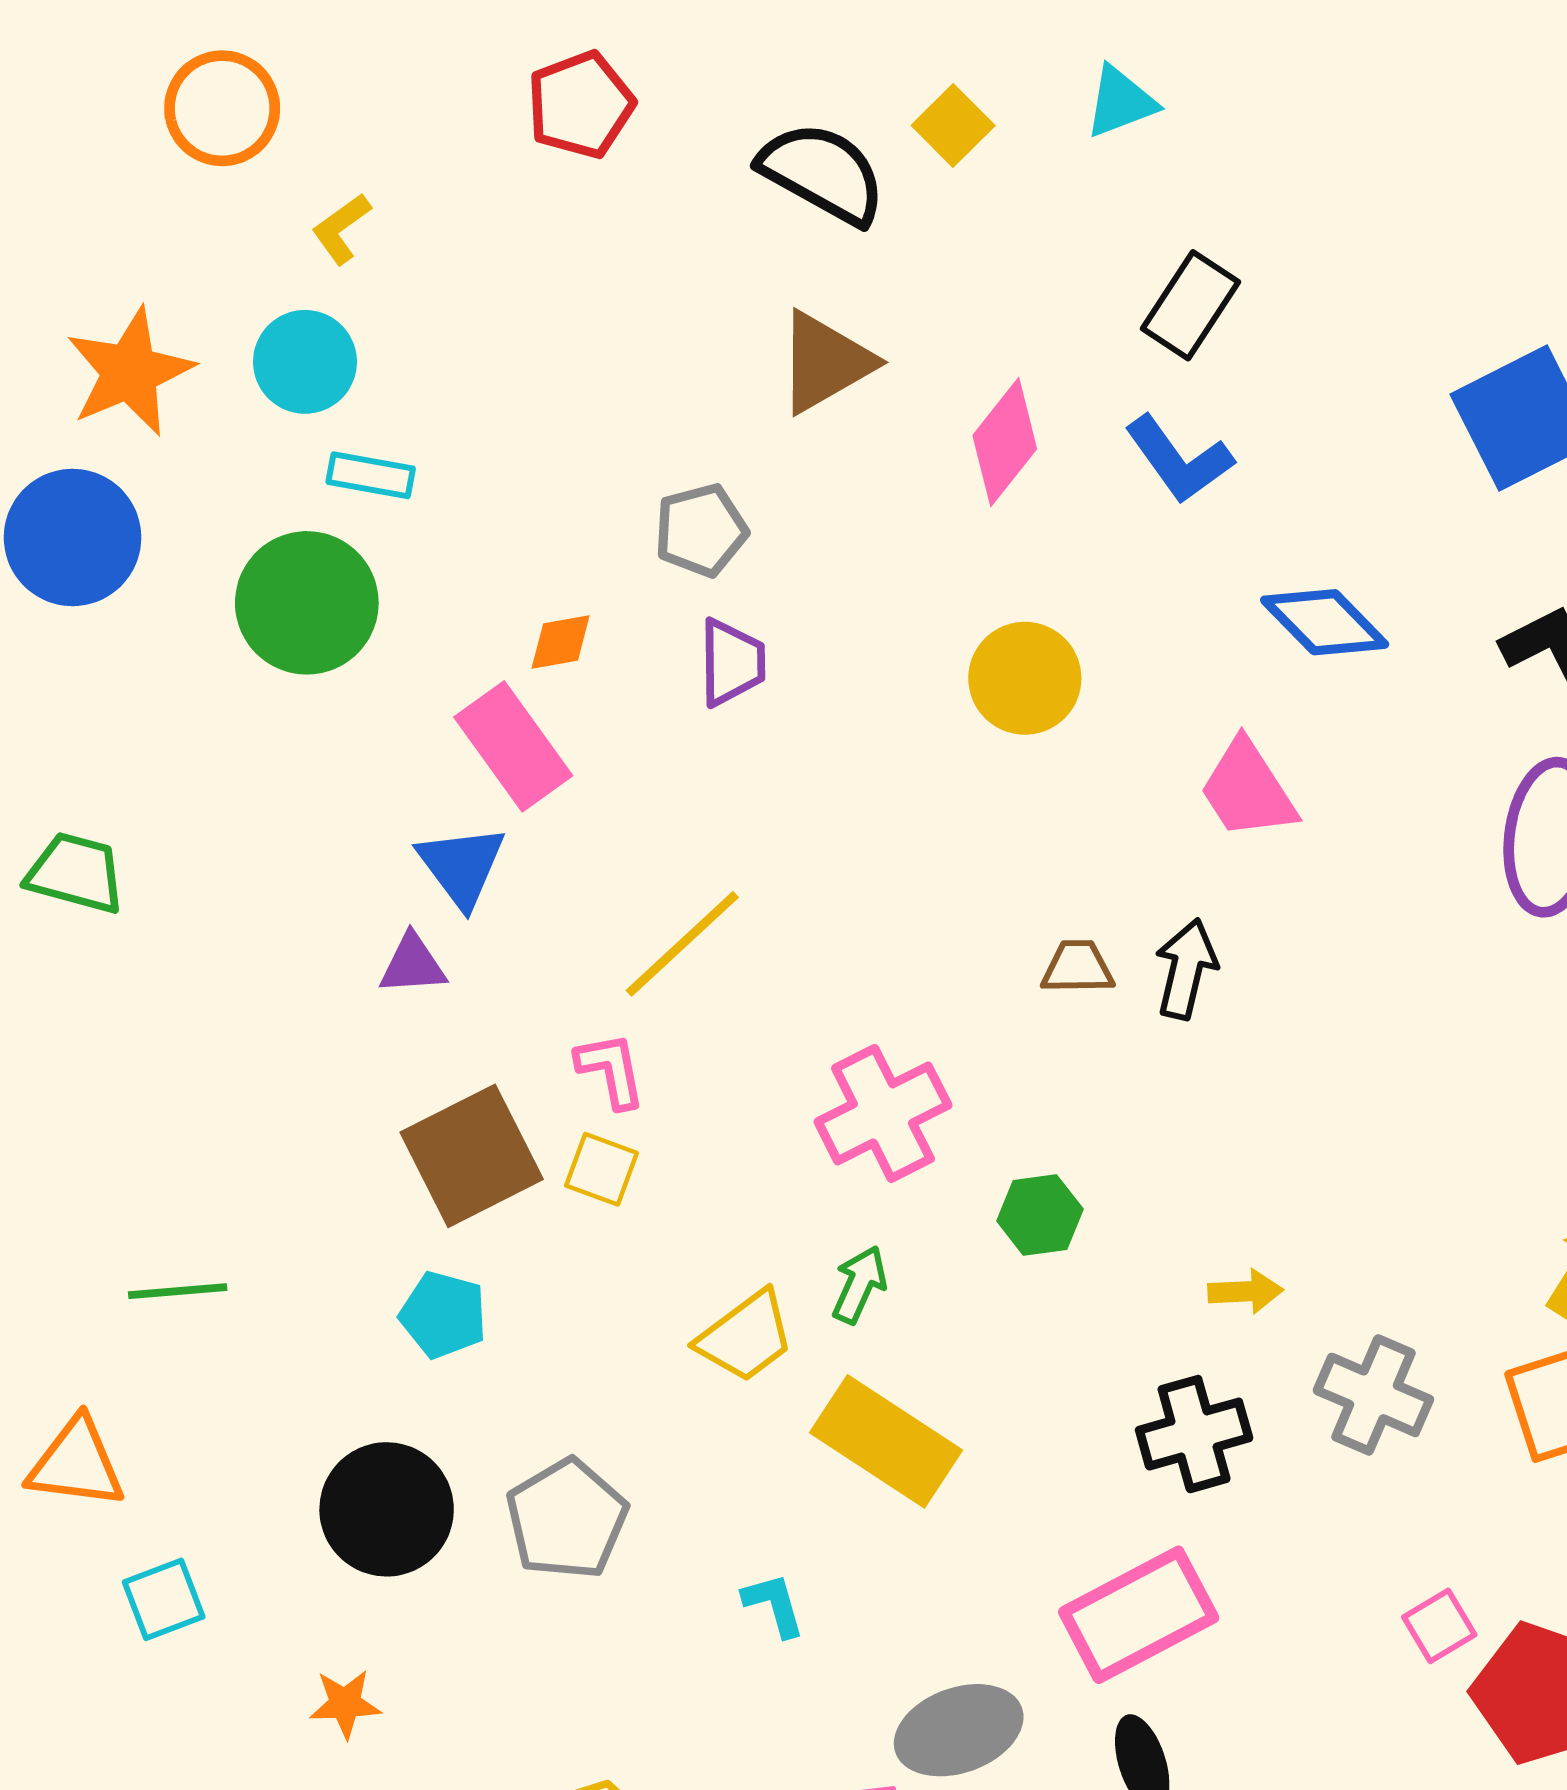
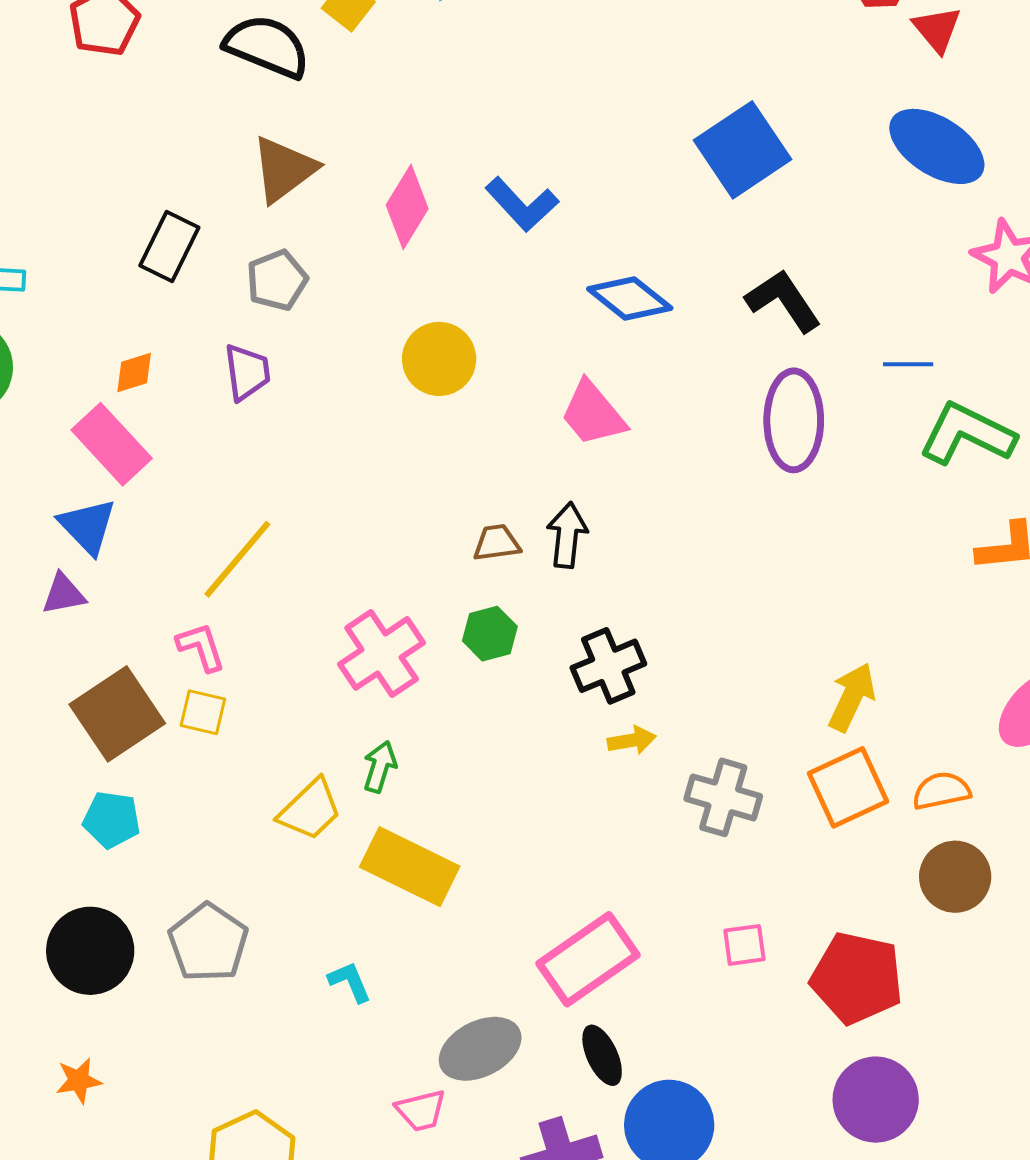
black rectangle: (1190, 305) -> (169, 247), moved
gray pentagon: (701, 530) -> (277, 280), moved
green hexagon: (1040, 1215) -> (490, 634), moved
black cross: (1194, 1434) -> (608, 666), moved
pink square: (1439, 1626) -> (744, 945), moved, turned 30

